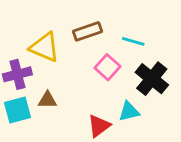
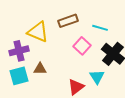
cyan triangle: (129, 111) -> (97, 77), turned -49

